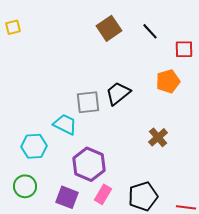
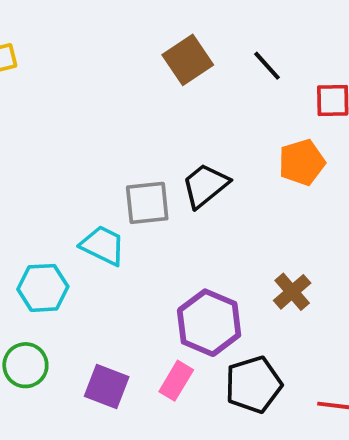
brown cross: (158, 137) -> (292, 292), moved
purple hexagon: (89, 164) -> (209, 323), moved

